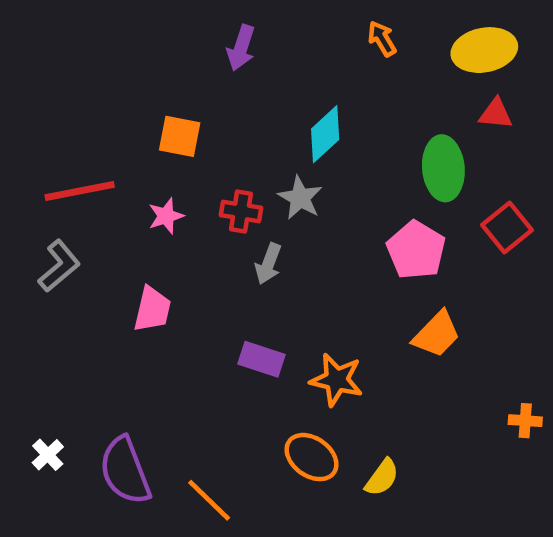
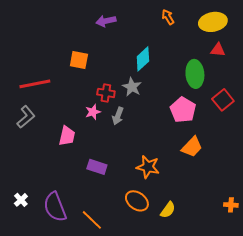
purple arrow: (241, 48) -> (106, 21), turned 60
pink star: (166, 216) -> (93, 112), moved
purple rectangle: (261, 359) -> (97, 167), moved
orange cross: (525, 421) -> (231, 205), moved

